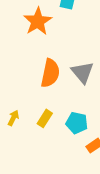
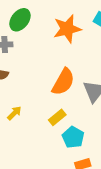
yellow rectangle: (45, 118) -> (57, 117), moved

